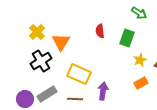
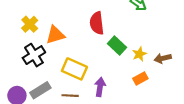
red semicircle: (100, 31) -> (97, 23), size x1.5
green rectangle: (127, 38) -> (117, 46), moved, turned -66
orange triangle: (61, 42) -> (55, 35), turned 42

